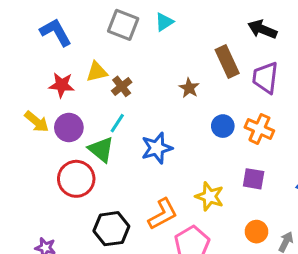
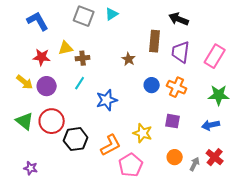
brown rectangle: (227, 62) -> (155, 41), turned 30
brown cross: (122, 86) -> (83, 58), turned 32
green triangle: (101, 149) -> (25, 121), moved
black hexagon: (111, 229) -> (76, 139), moved

